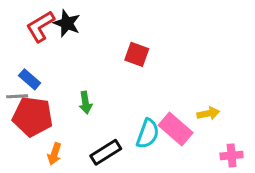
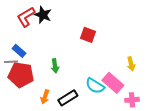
yellow arrow: (208, 113) -> (131, 64), moved, turned 88
cyan semicircle: (148, 134) -> (95, 86), turned 102
orange arrow: (54, 154) -> (45, 97), moved
pink cross: (232, 155) -> (132, 100), moved

